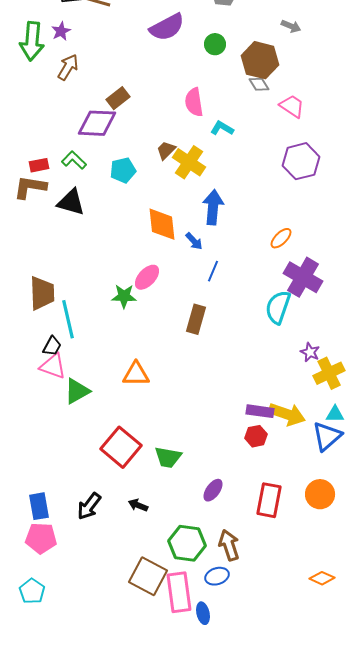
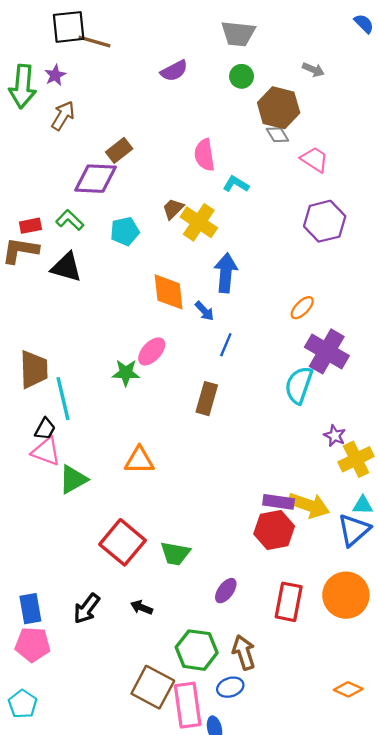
purple semicircle: (167, 27) -> (174, 71), size x0.7
green circle: (215, 44) -> (242, 76), moved
red hexagon: (256, 436) -> (274, 530), size x1.6
orange circle: (320, 494) -> (346, 595), size x1.4

